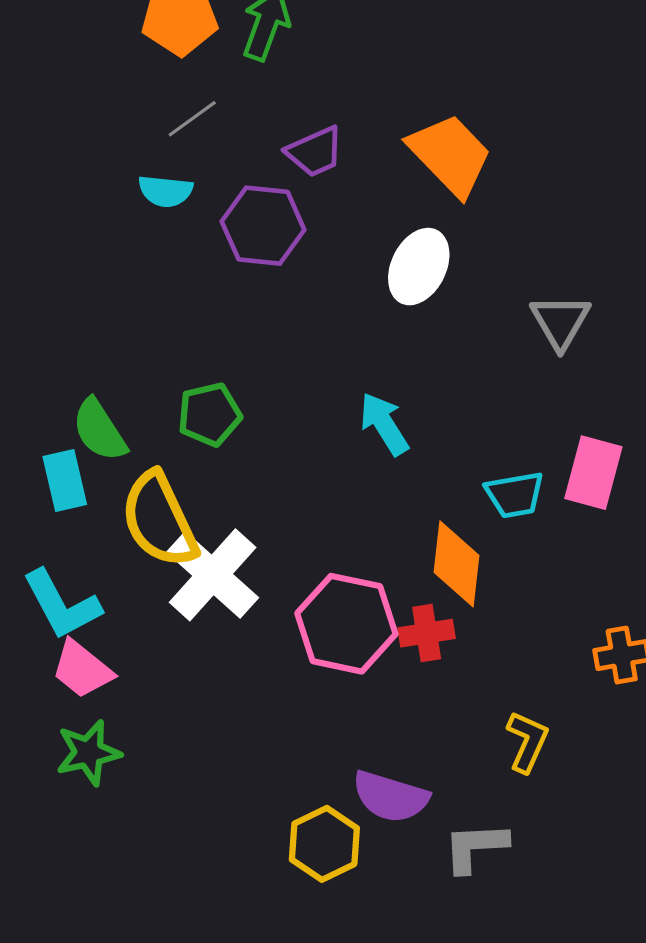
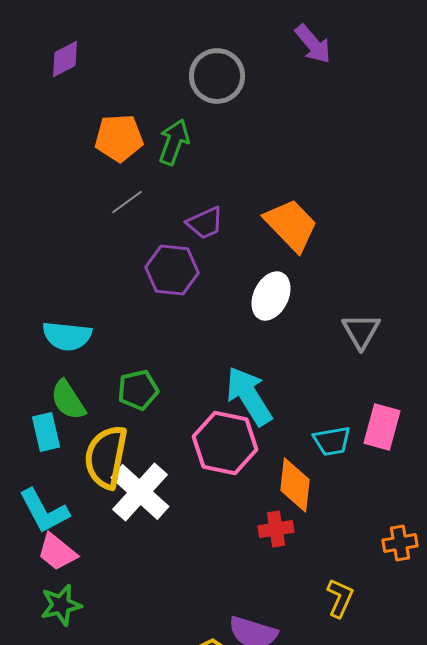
cyan semicircle: (165, 191) -> (67, 336), moved, size x1.4
cyan arrow: (384, 424) -> (249, 396), size x1.5
yellow semicircle: (159, 520) -> (106, 457), turned 36
pink hexagon: (346, 624) -> (225, 443), moved

